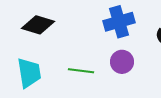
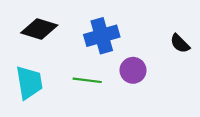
blue cross: (119, 22) -> (102, 36), moved

